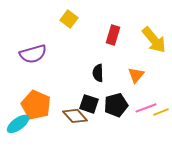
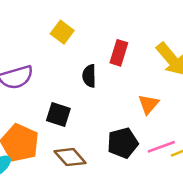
black semicircle: (98, 73) -> (89, 76), moved
black square: (89, 104) -> (58, 115), moved

